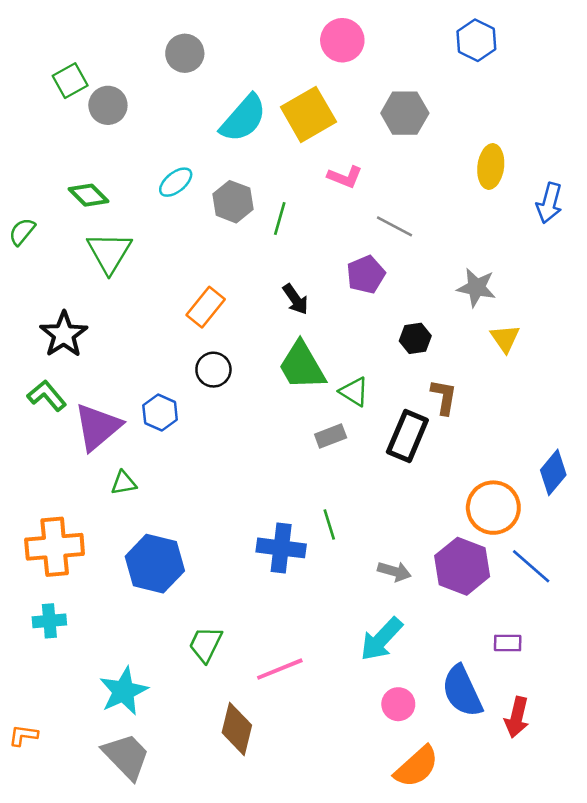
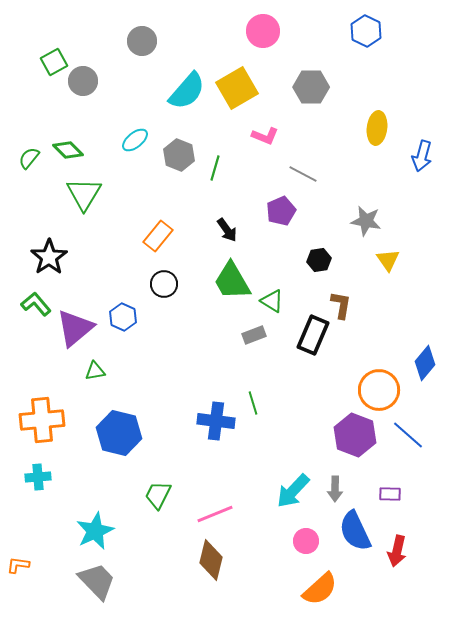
green semicircle: (22, 232) -> (29, 158), moved
gray arrow: (394, 571) -> (335, 489), moved, turned 75
brown diamond: (237, 729) -> (211, 560), moved

